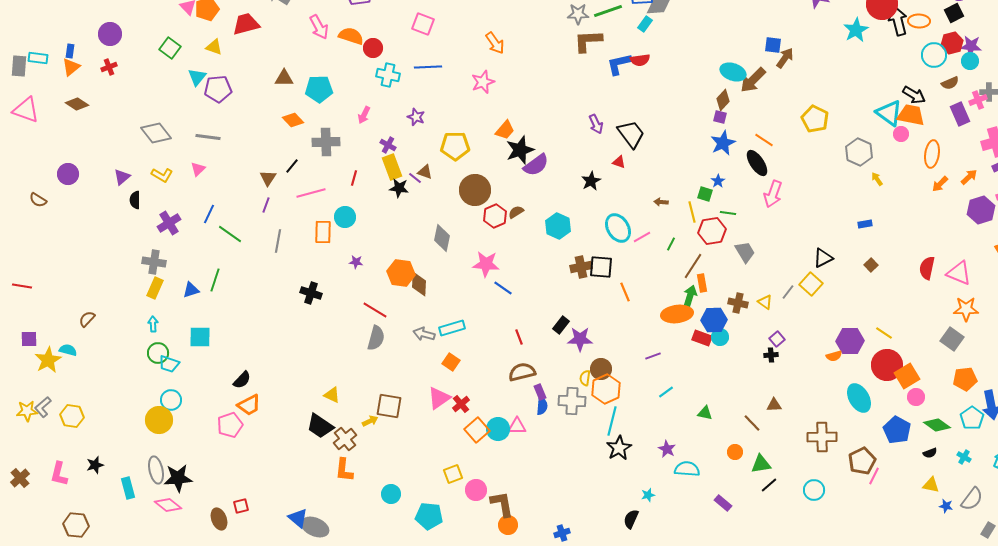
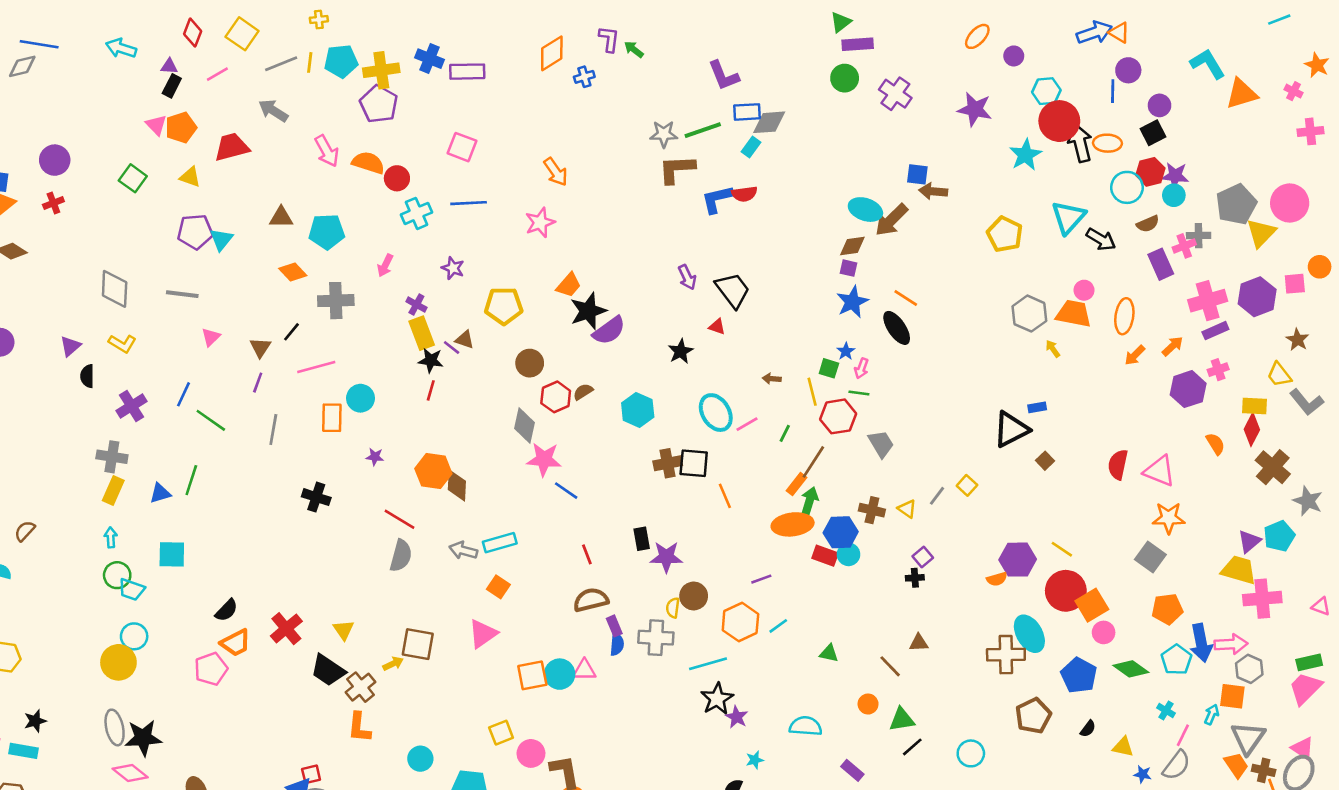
brown arrow: (785, 58) -> (933, 191), turned -120
cyan cross: (388, 75) -> (416, 213), turned -35
cyan triangle: (197, 77) -> (221, 239), moved
brown diamond: (723, 100) -> (852, 246), turned 40
cyan triangle: (889, 113) -> (1068, 217), moved, turned 36
orange trapezoid: (911, 115) -> (1074, 314), moved
yellow pentagon: (815, 119) -> (1005, 234), moved
gray diamond: (156, 133) -> (115, 289), turned 40
pink triangle: (198, 169) -> (211, 337), moved
red line: (354, 178) -> (431, 390), moved
brown circle: (475, 190) -> (530, 363), size x0.7
pink arrow: (773, 194) -> (862, 368), moved, size x0.6
gray diamond: (442, 238) -> (524, 426), moved
black triangle: (823, 258) -> (1011, 429), moved, size x1.4
orange rectangle: (702, 283) -> (796, 484), moved, turned 48
yellow square: (811, 284) -> (967, 485), size x0.7
black rectangle: (561, 325) -> (642, 539), turned -48
orange hexagon: (606, 389) -> (740, 622), moved
yellow triangle: (332, 395) -> (344, 630), turned 30
red cross: (461, 404) -> (286, 629), moved, size x1.4
cyan line: (612, 421) -> (708, 664), turned 60
orange square: (477, 430) -> (532, 675), turned 30
brown cross: (822, 437) -> (1006, 655), moved
purple star: (667, 449) -> (737, 717), moved
black semicircle: (930, 453) -> (1088, 729), moved, turned -32
pink line: (874, 476) -> (1183, 735), moved
cyan rectangle: (128, 488) -> (23, 751), moved, turned -65
red square: (241, 506) -> (311, 774), moved

